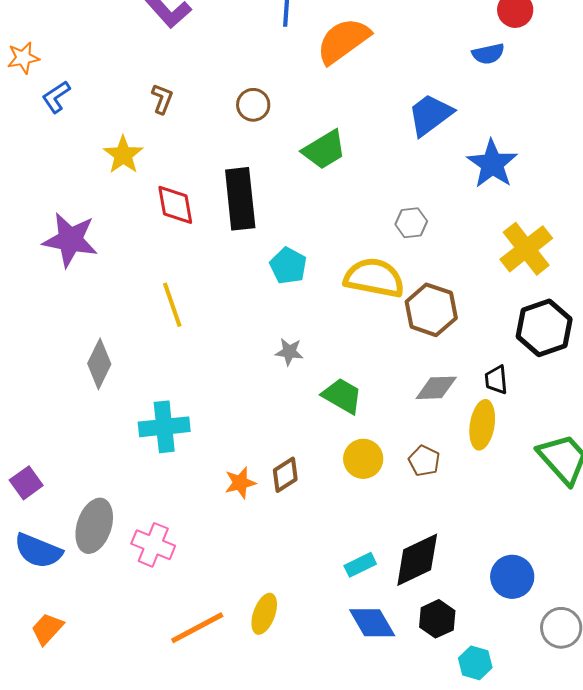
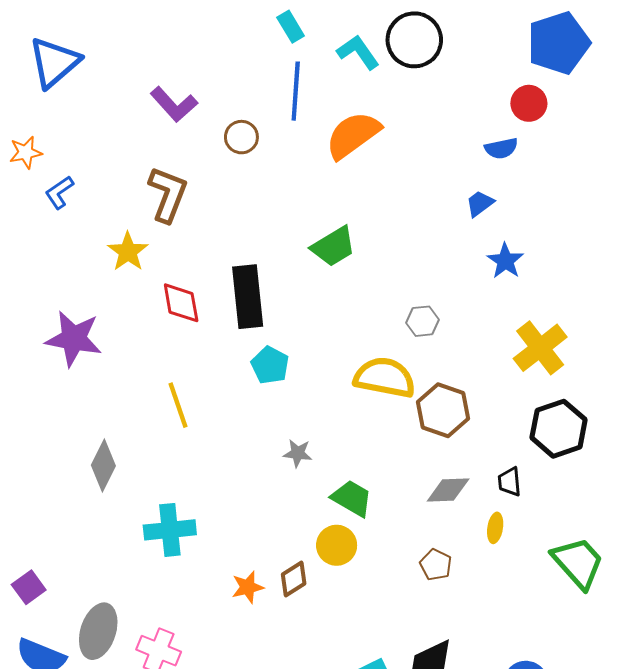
brown L-shape: (162, 99) -> (168, 194), size x1.8
brown circle: (253, 105) -> (241, 137), moved
blue trapezoid: (430, 115) -> (480, 204), moved, size x0.6
blue star: (492, 164) -> (505, 261), size x0.7
cyan pentagon: (288, 266) -> (270, 365), moved
yellow ellipse: (482, 425) -> (495, 528), size x0.6
yellow circle: (363, 459) -> (337, 545), moved

